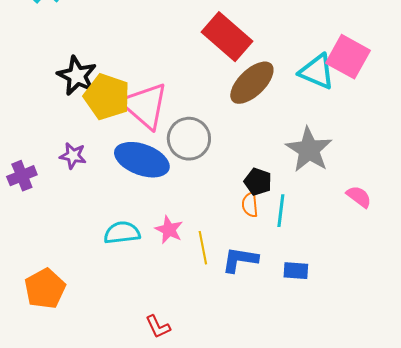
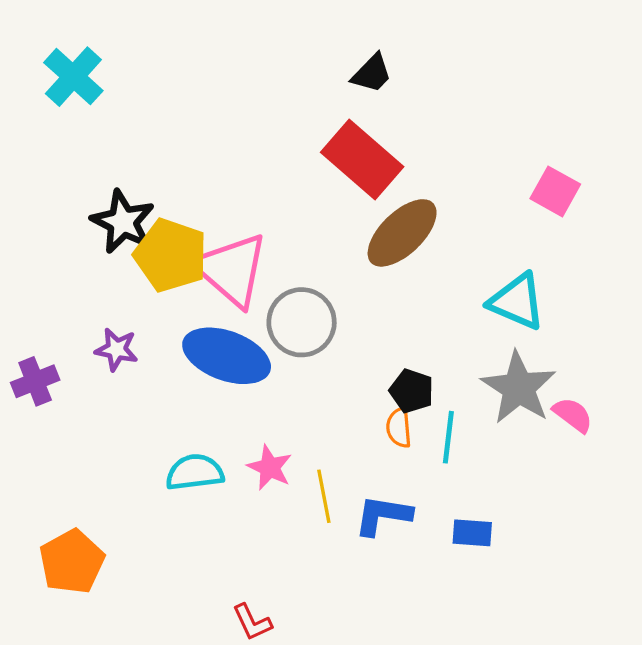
pink square: (348, 57) -> (555, 191), size x0.7
cyan triangle: (317, 72) -> (517, 302), moved
gray star: (309, 150) -> (519, 388), moved

